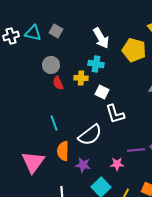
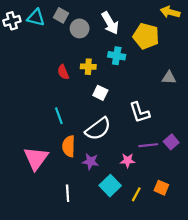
cyan cross: (96, 64) -> (117, 56), moved
gray circle: (51, 65) -> (80, 28), moved
white square: (102, 92) -> (100, 93), moved
white L-shape: (115, 114) -> (140, 112), moved

